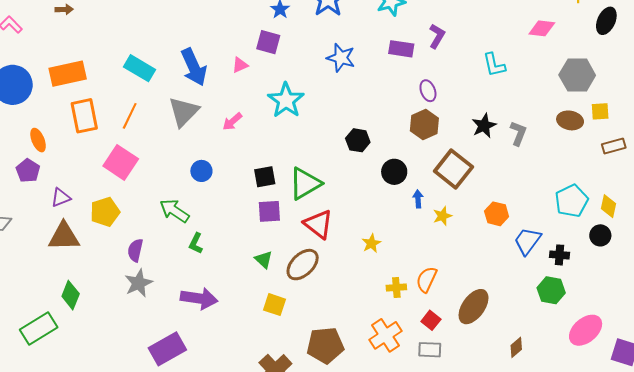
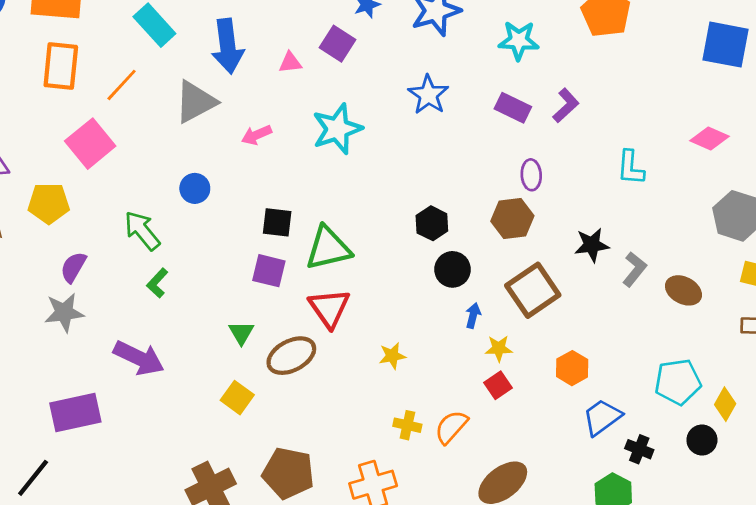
brown ellipse: (570, 120) -> (683, 290), moved
black hexagon: (358, 140) -> (432, 223), moved
red square: (431, 320) -> (498, 385), moved

